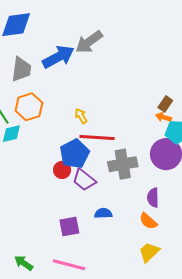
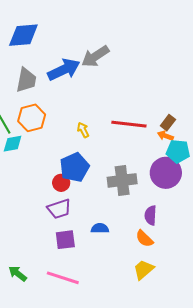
red line: (97, 138) -> (129, 124), moved
purple trapezoid: (84, 180) -> (59, 209), moved, turned -60

